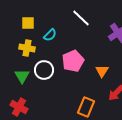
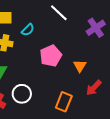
white circle: (44, 70) -> (22, 94), moved

